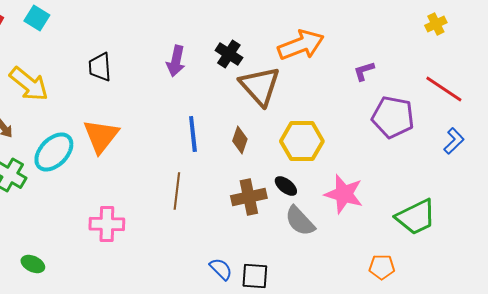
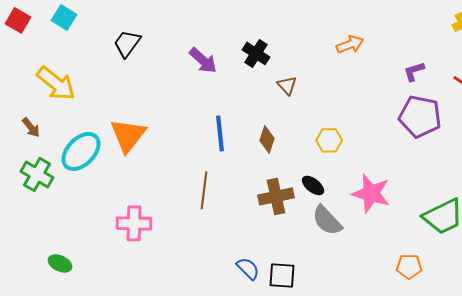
orange arrow: (301, 45) -> (350, 44), moved, size x0.6
purple arrow: (176, 61) -> (203, 60), turned -60
black trapezoid: (100, 67) -> (127, 43), moved, turned 40
purple L-shape: (364, 71) -> (414, 71), moved
brown triangle: (260, 86) -> (287, 85), size x0.5
yellow hexagon: (302, 141) -> (329, 140), size x0.6

